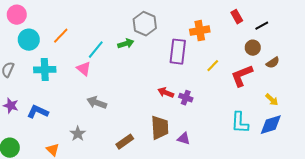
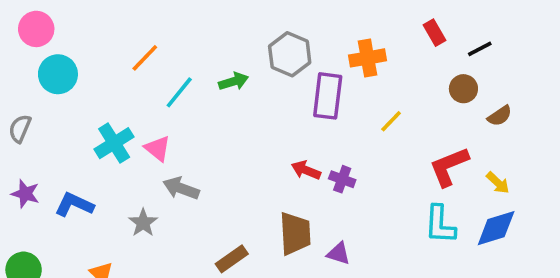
gray hexagon: (145, 24) -> (290, 54), moved
orange line: (61, 36) -> (145, 58), moved
pink triangle: (84, 69) -> (158, 148), moved
cyan cross: (45, 70) -> (114, 143), moved, turned -30
red L-shape: (242, 76) -> (449, 167), moved
gray star: (78, 134) -> (143, 223), moved

